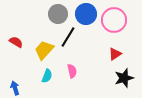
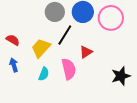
red triangle: (115, 54) -> (86, 52), moved
pink semicircle: (72, 71) -> (69, 69), size x1.5
blue arrow: (15, 88) -> (14, 65), moved

